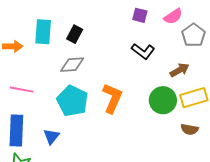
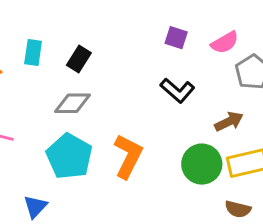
cyan rectangle: (43, 32) -> (33, 53), size x0.7

